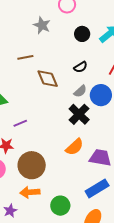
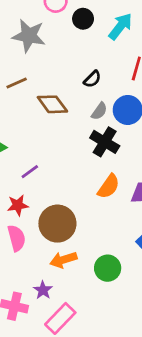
gray star: (42, 25) -> (29, 36), size x1.4
black circle: (82, 34) -> (83, 19), moved

